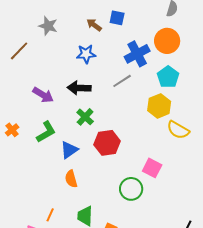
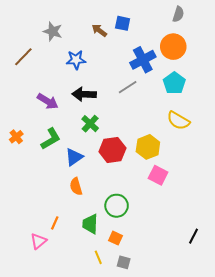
blue star: (86, 54) -> (76, 60), moved
yellow hexagon: (159, 106) -> (148, 147), moved
yellow semicircle: (178, 130) -> (178, 121), moved
green circle: (131, 189) -> (117, 206), moved

